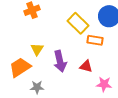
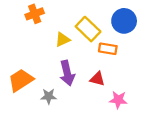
yellow triangle: (37, 49) -> (63, 39), moved, turned 32
gray star: (37, 87) -> (49, 96), moved

